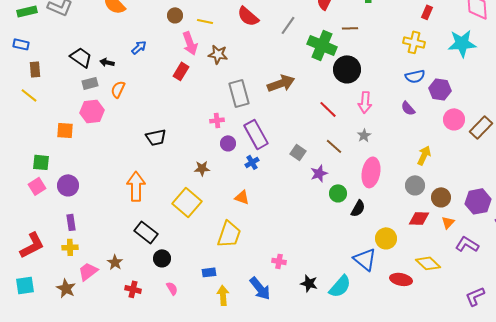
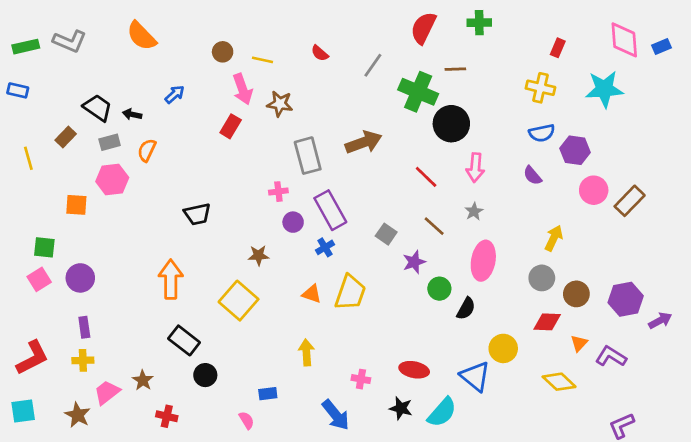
red semicircle: (248, 16) -> (320, 53), size x0.6
brown rectangle: (35, 69) -> (66, 137), moved, turned 49
yellow line: (29, 95) -> (28, 158), turned 36
orange triangle: (448, 222) -> (579, 343), moved
yellow trapezoid: (229, 234) -> (350, 293), moved
red ellipse: (401, 279) -> (414, 370), moved
pink semicircle: (172, 288) -> (247, 420), moved
yellow arrow: (223, 295) -> (306, 352), moved

